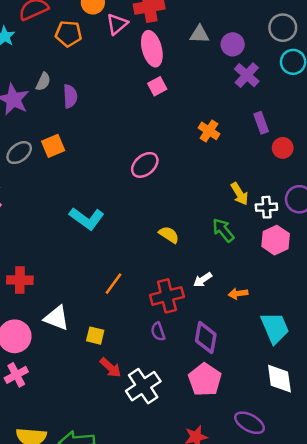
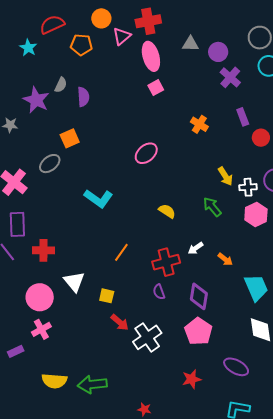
gray ellipse: (19, 153) -> (50, 164), moved
orange arrow: (238, 294) -> (225, 259), turned -133
white triangle: (56, 318) -> (74, 282), turned 30

